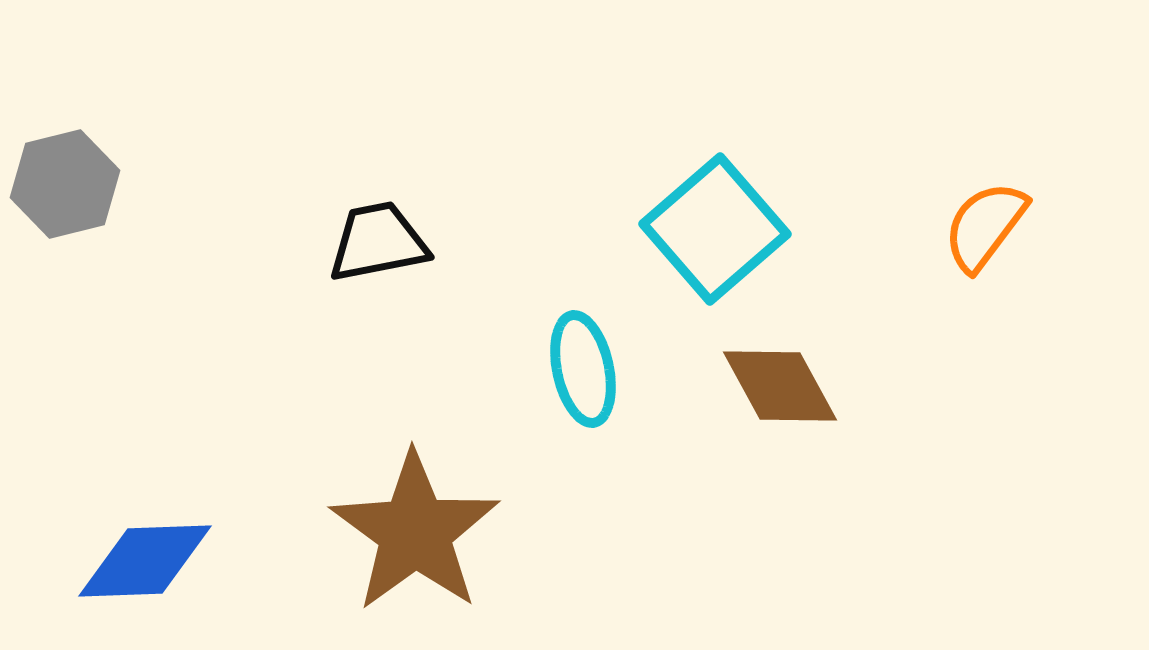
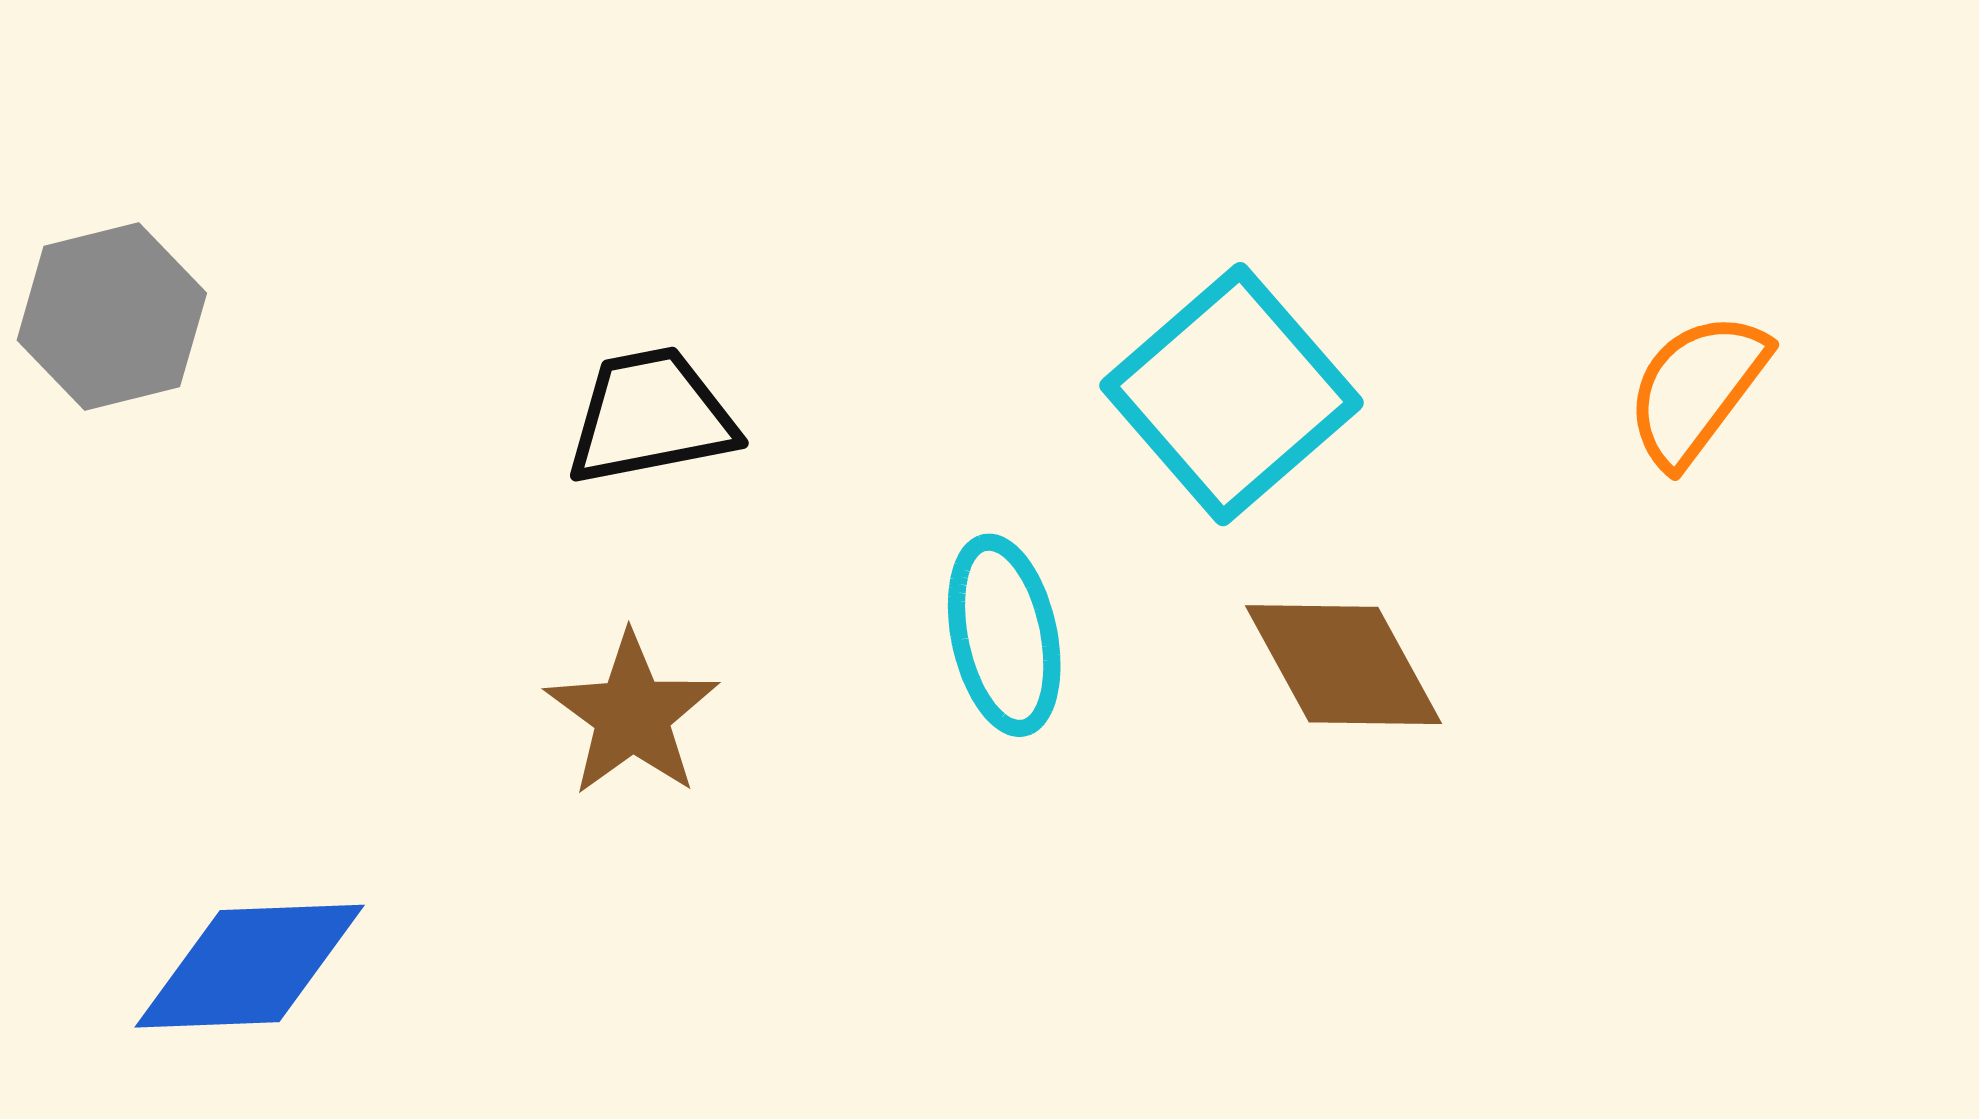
brown star: (415, 532) -> (632, 715), moved, size x0.6

